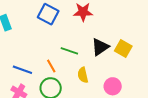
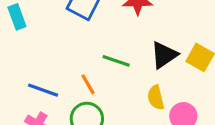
yellow semicircle: (83, 75) -> (156, 97), moved

